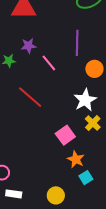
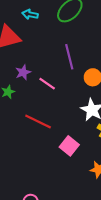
pink square: (65, 135) -> (69, 146), moved

